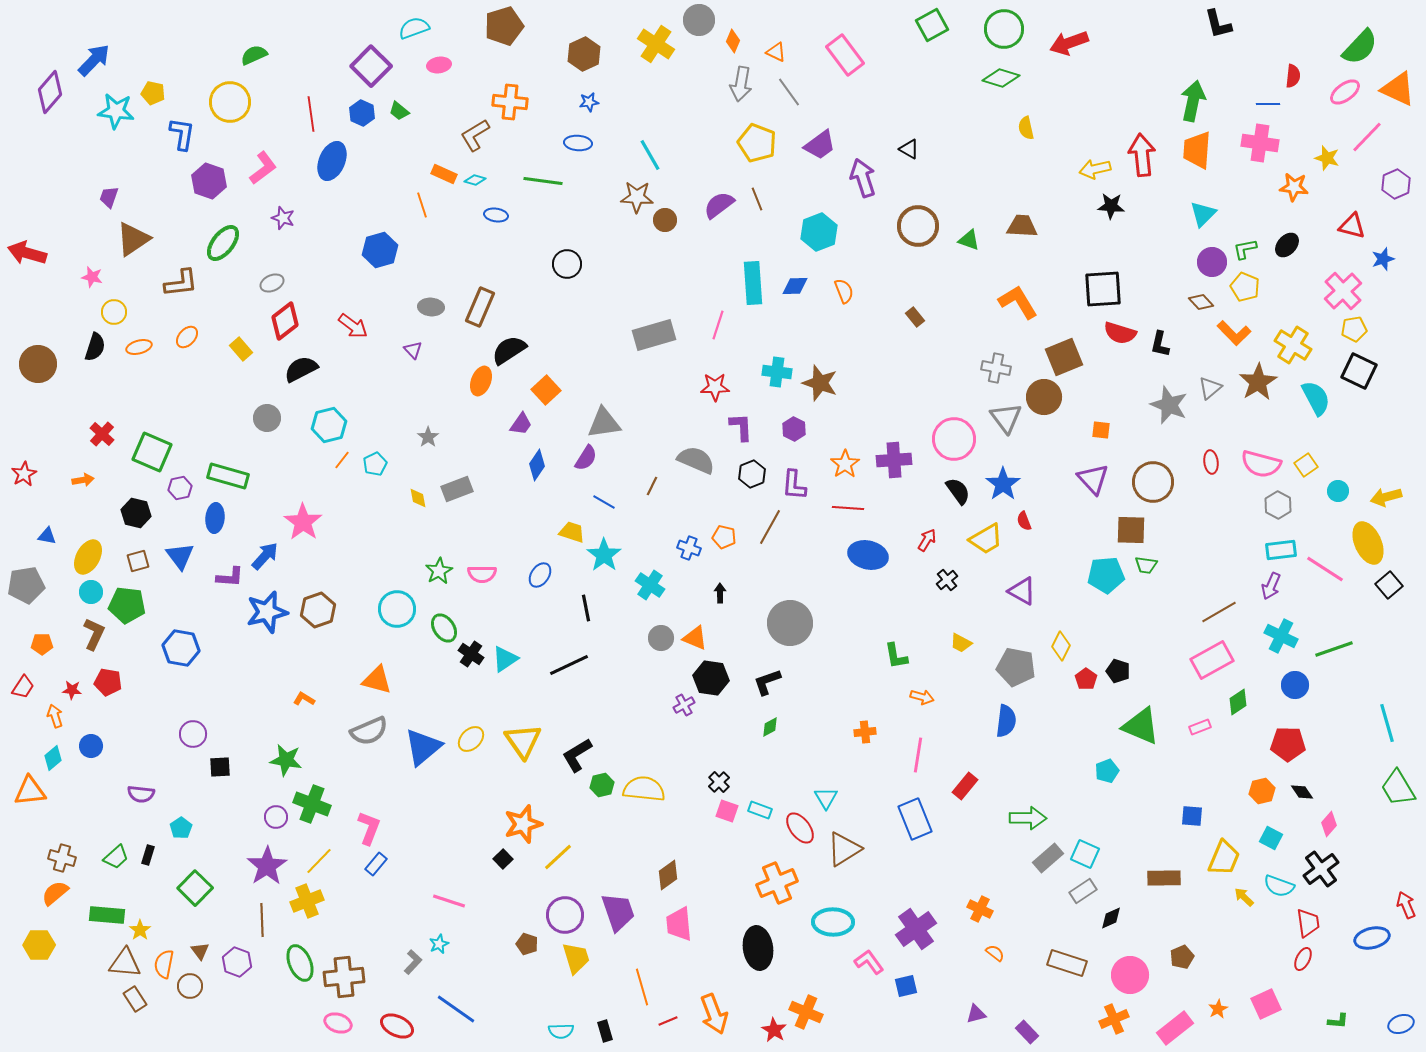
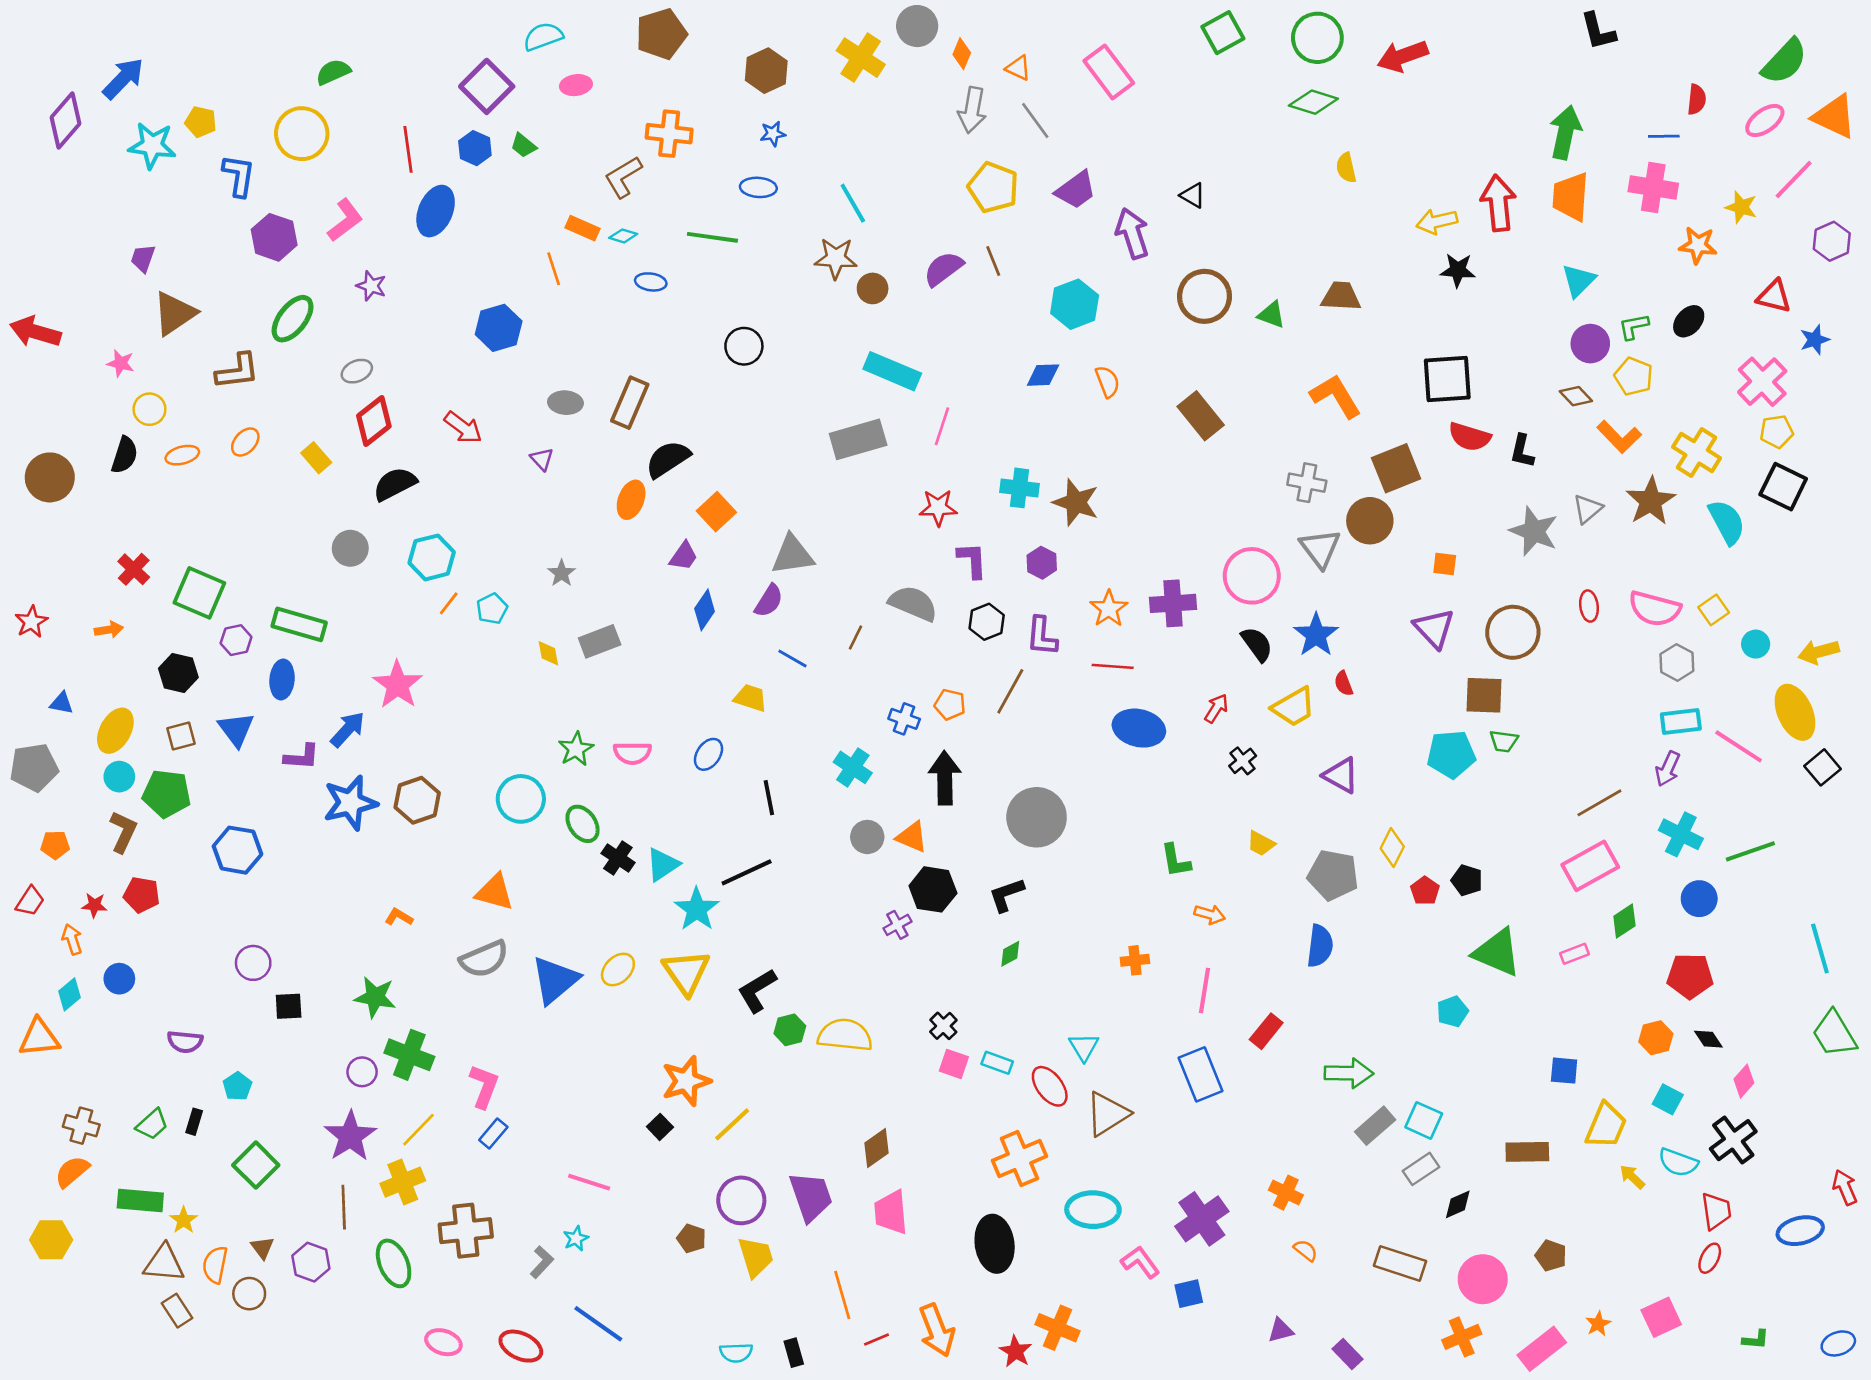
cyan rectangle: (753, 283) -> (892, 371), moved, turned -63
brown rectangle: (915, 317) -> (1201, 416), size x1.8
cyan star: (604, 555) -> (697, 909), moved
black arrow: (720, 593) -> (945, 778), size x2.0
brown pentagon: (1182, 957) -> (1551, 1256), turned -30
brown cross: (344, 977) -> (466, 1231), moved

